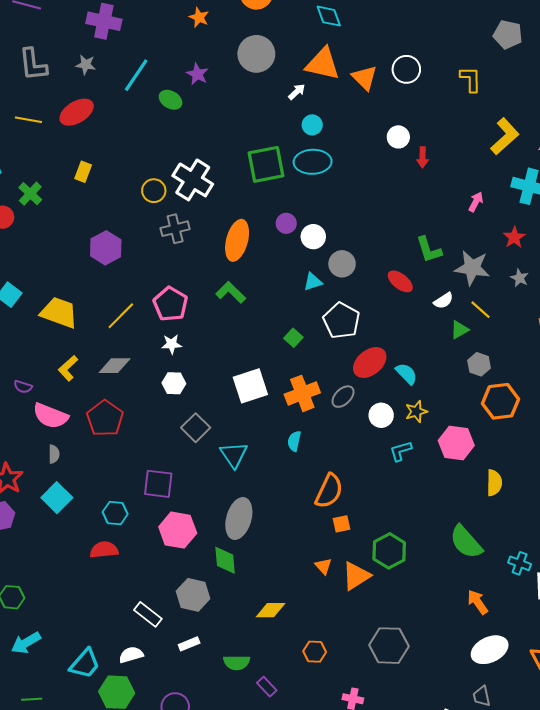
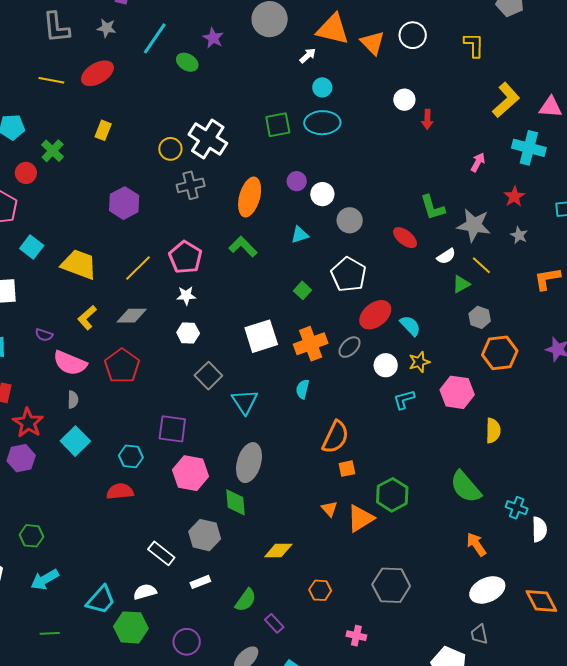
green square: (266, 164) -> (278, 125), size x0.7
cyan triangle: (313, 282) -> (300, 235), moved
green semicircle: (237, 662) -> (246, 600), turned -55

